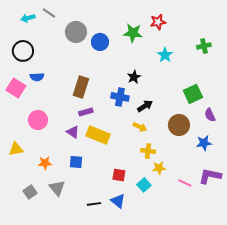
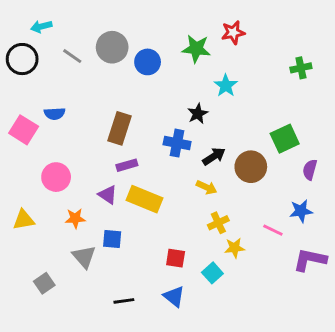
gray line: (49, 13) -> (72, 56), moved
black circle: (23, 51) -> (22, 59), moved
cyan star: (165, 55) -> (226, 86), moved
purple semicircle: (210, 115) -> (310, 170), turned 40
brown circle: (179, 125) -> (251, 167), moved
yellow cross: (148, 151) -> (218, 223), turned -32
orange star: (45, 163) -> (75, 218), moved
pink line: (185, 183) -> (273, 230), moved
gray triangle: (57, 188) -> (84, 257), moved
black line: (94, 204) -> (124, 301), moved

